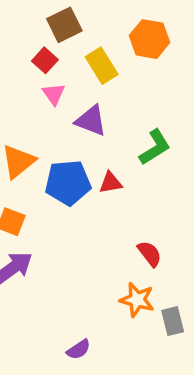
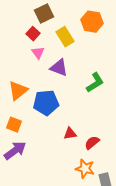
red triangle: (110, 183) -> (70, 134), moved
red semicircle: (150, 254) -> (92, 143), turned -91

